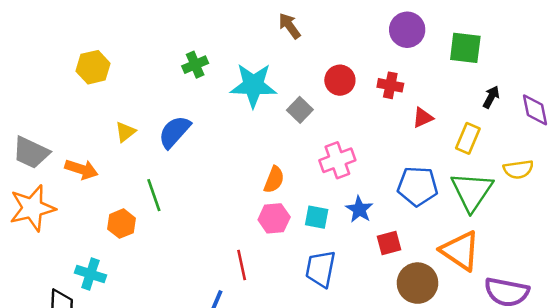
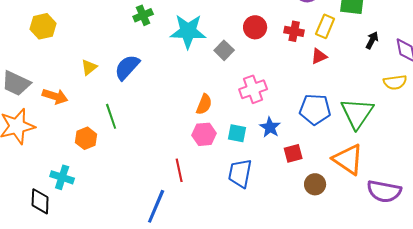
yellow hexagon: (93, 67) -> (43, 26), moved
yellow rectangle: (468, 138) -> (325, 26), moved
yellow semicircle: (518, 169) -> (395, 82), moved
brown circle: (417, 283) -> (315, 184), size x0.7

